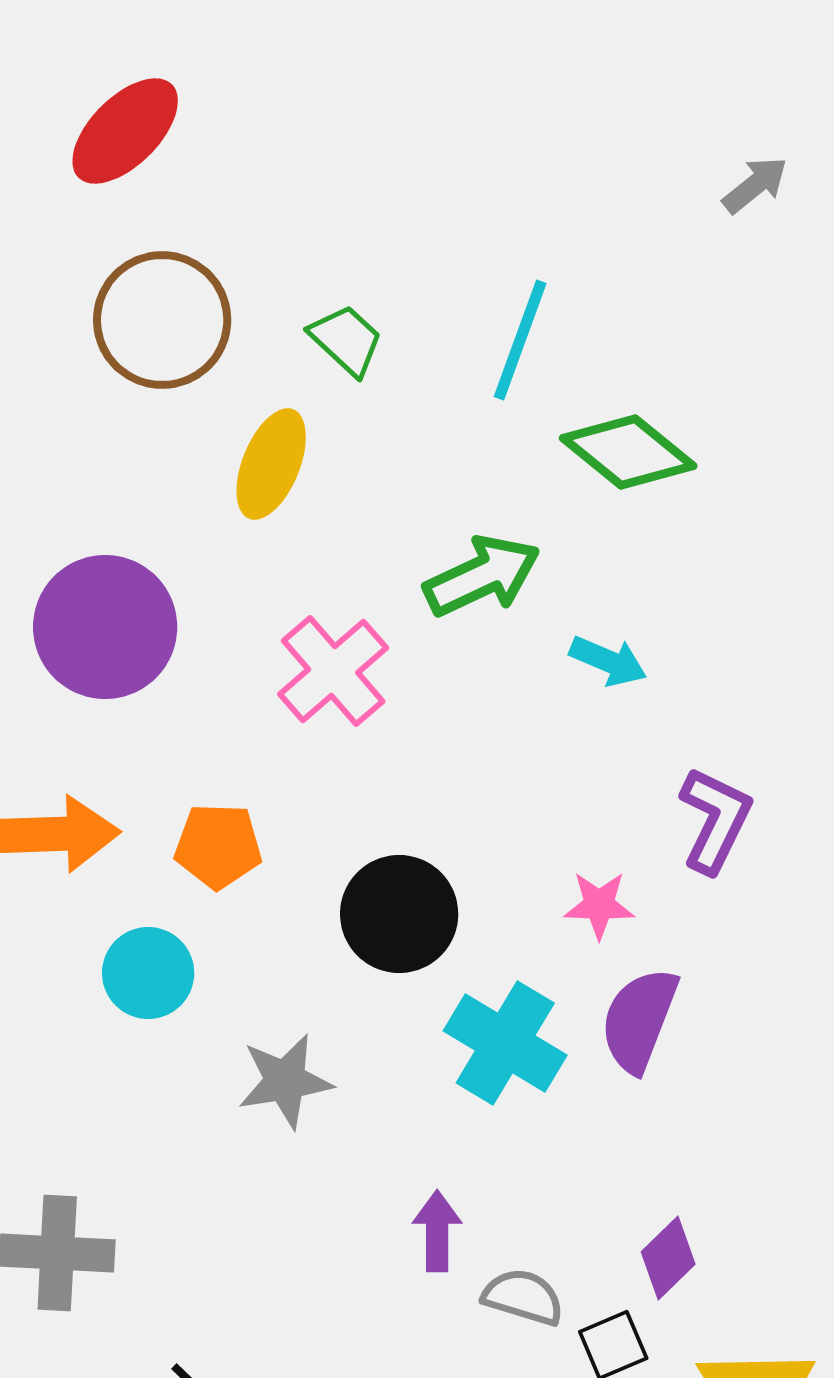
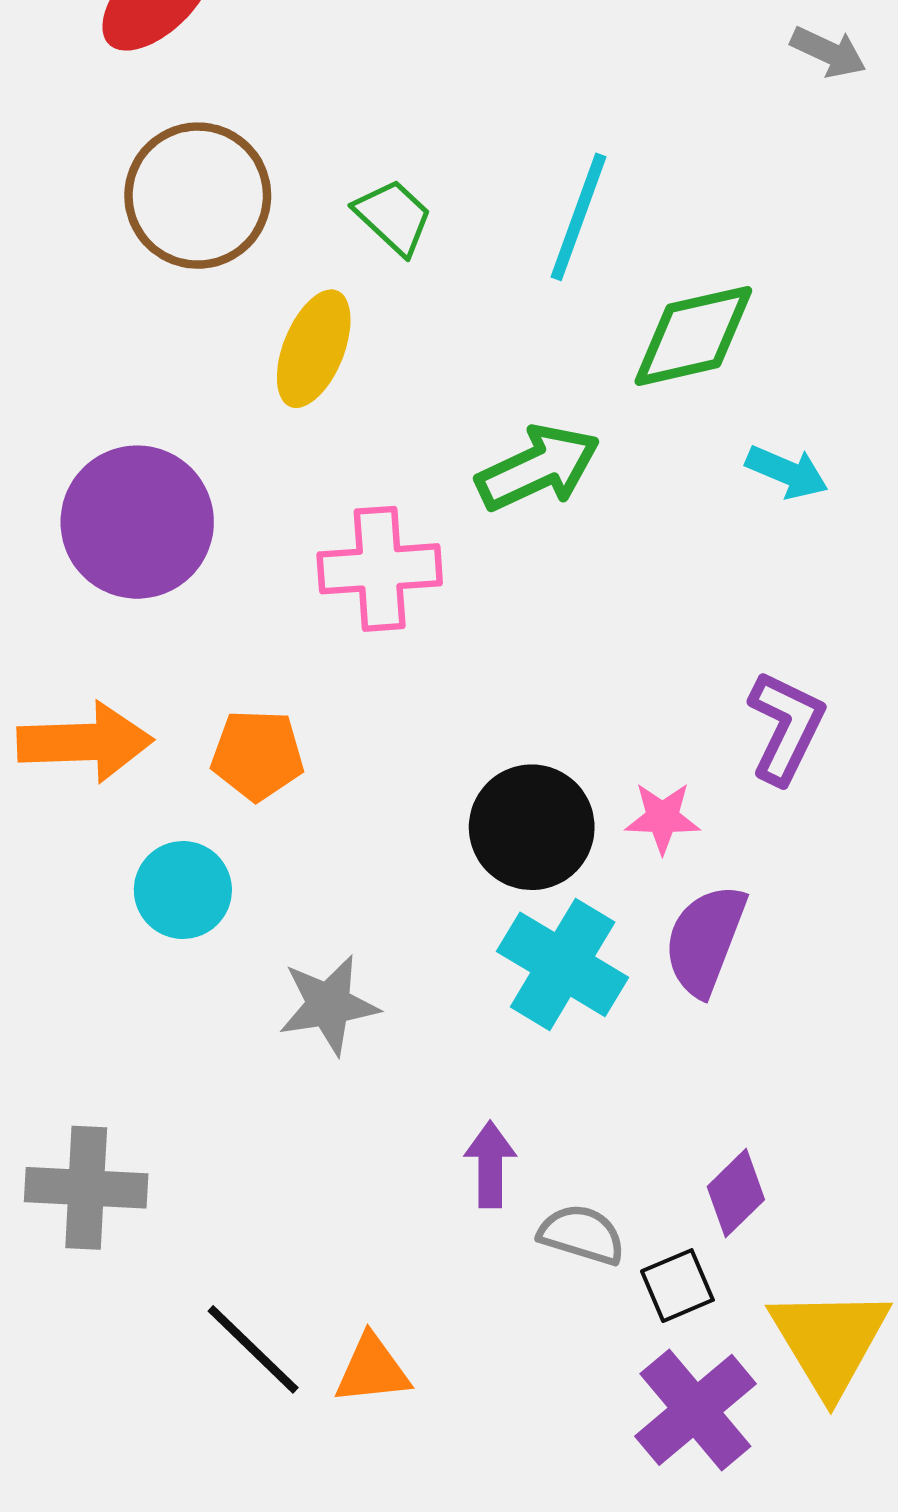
gray arrow: (755, 185) -> (828, 52), turned 64
green diamond: (628, 452) -> (693, 336), turned -52
cyan arrow: (608, 661) -> (787, 472), moved
pink cross: (333, 671) -> (380, 569), turned 37
black circle: (399, 914) -> (532, 827), moved

